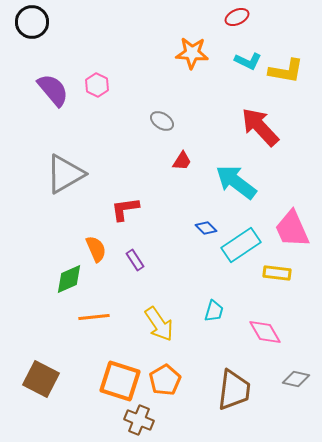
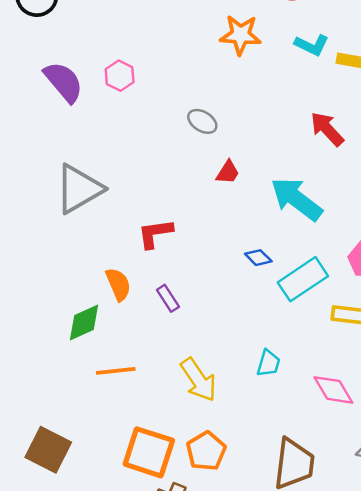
red arrow: (260, 127) -> (327, 129), size x0.7

